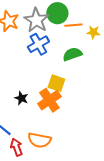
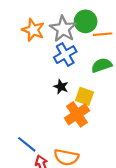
black star: (21, 98) -> (61, 87), moved

